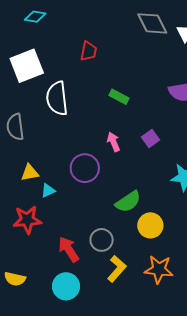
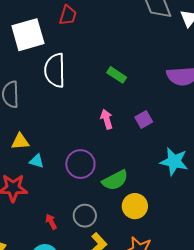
red trapezoid: (89, 51) -> (68, 15), moved
purple circle: (85, 168) -> (80, 164), moved
cyan triangle: (48, 191) -> (37, 161), turned 35
red arrow: (69, 249) -> (51, 222), size x0.6

